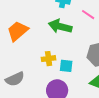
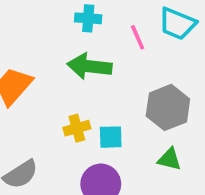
pink line: (88, 15) -> (138, 37), turned 40

